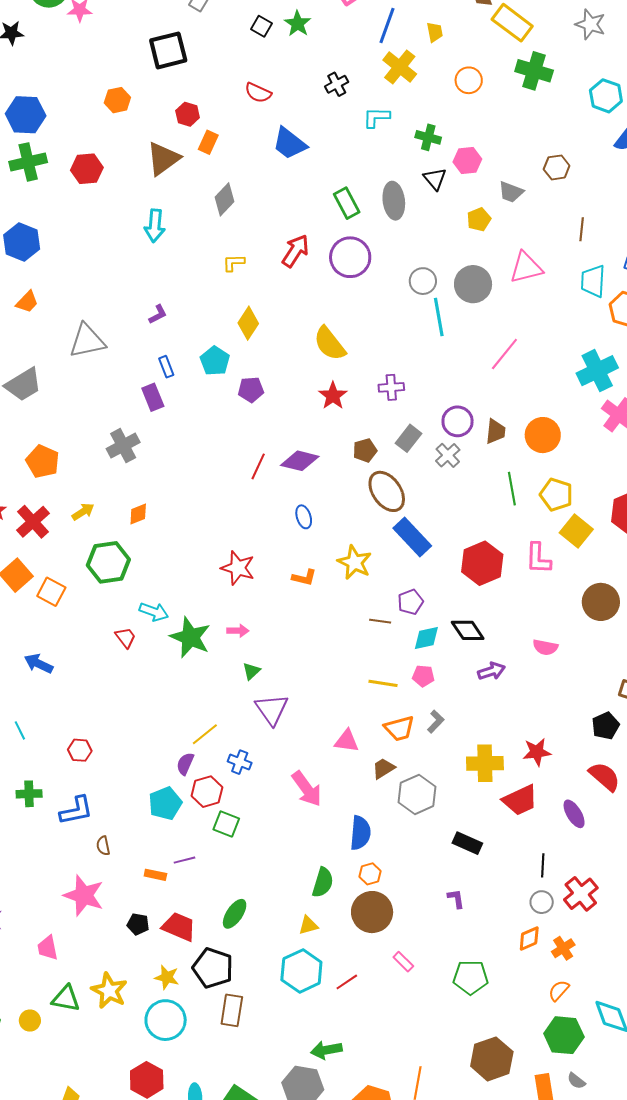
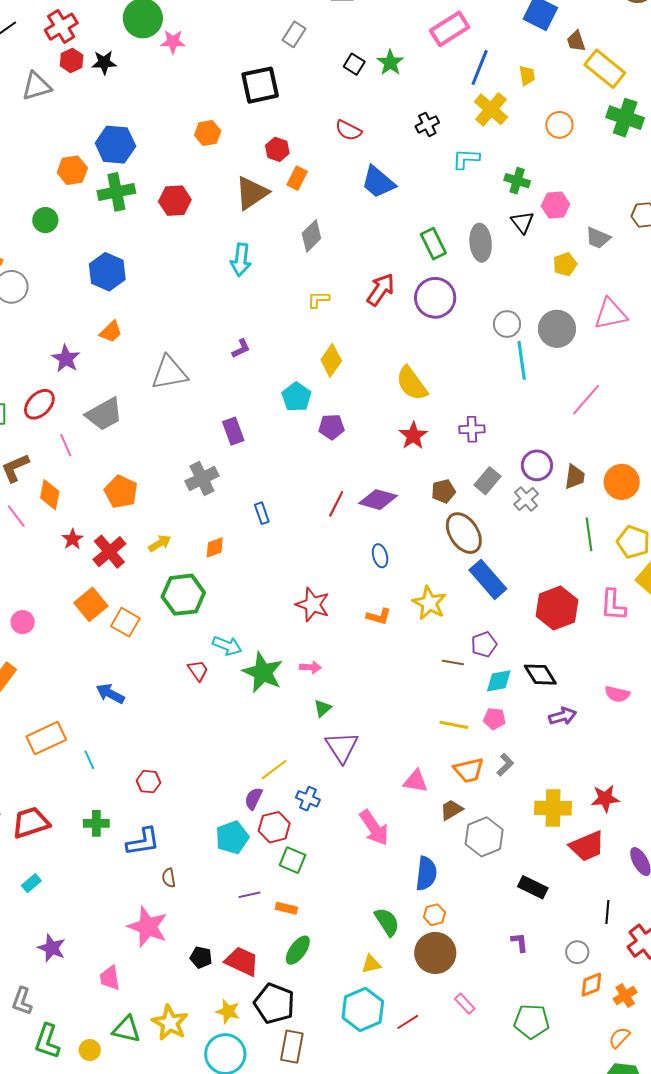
blue rectangle: (166, 367) -> (262, 513), moved
orange rectangle: (155, 875) -> (286, 908), moved
green semicircle: (323, 882) -> (387, 922), turned -52
gray circle: (542, 902) -> (577, 952), moved

